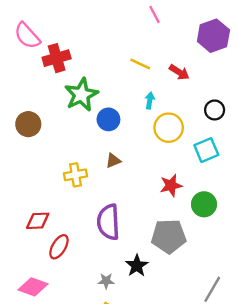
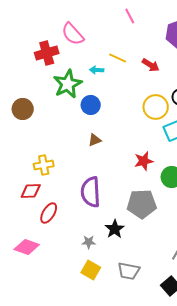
pink semicircle: (27, 36) -> (73, 34), moved
cyan arrow: (150, 101) -> (97, 70), moved, turned -96
yellow circle: (169, 128) -> (156, 107), moved
yellow cross: (75, 175) -> (44, 165), moved

